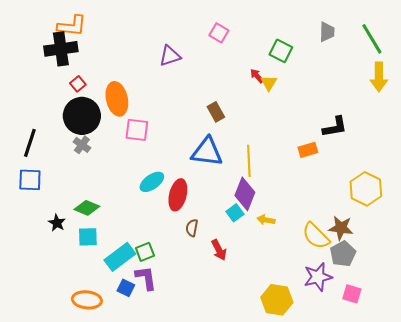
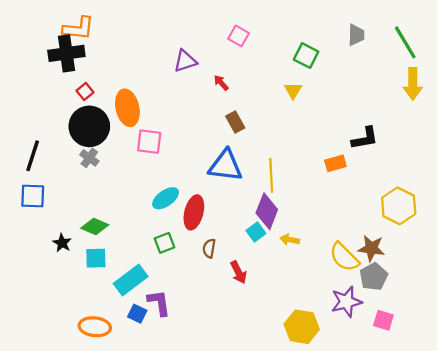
red arrow: (257, 76) -> (221, 83), moved
green square: (145, 252) -> (164, 243), moved

